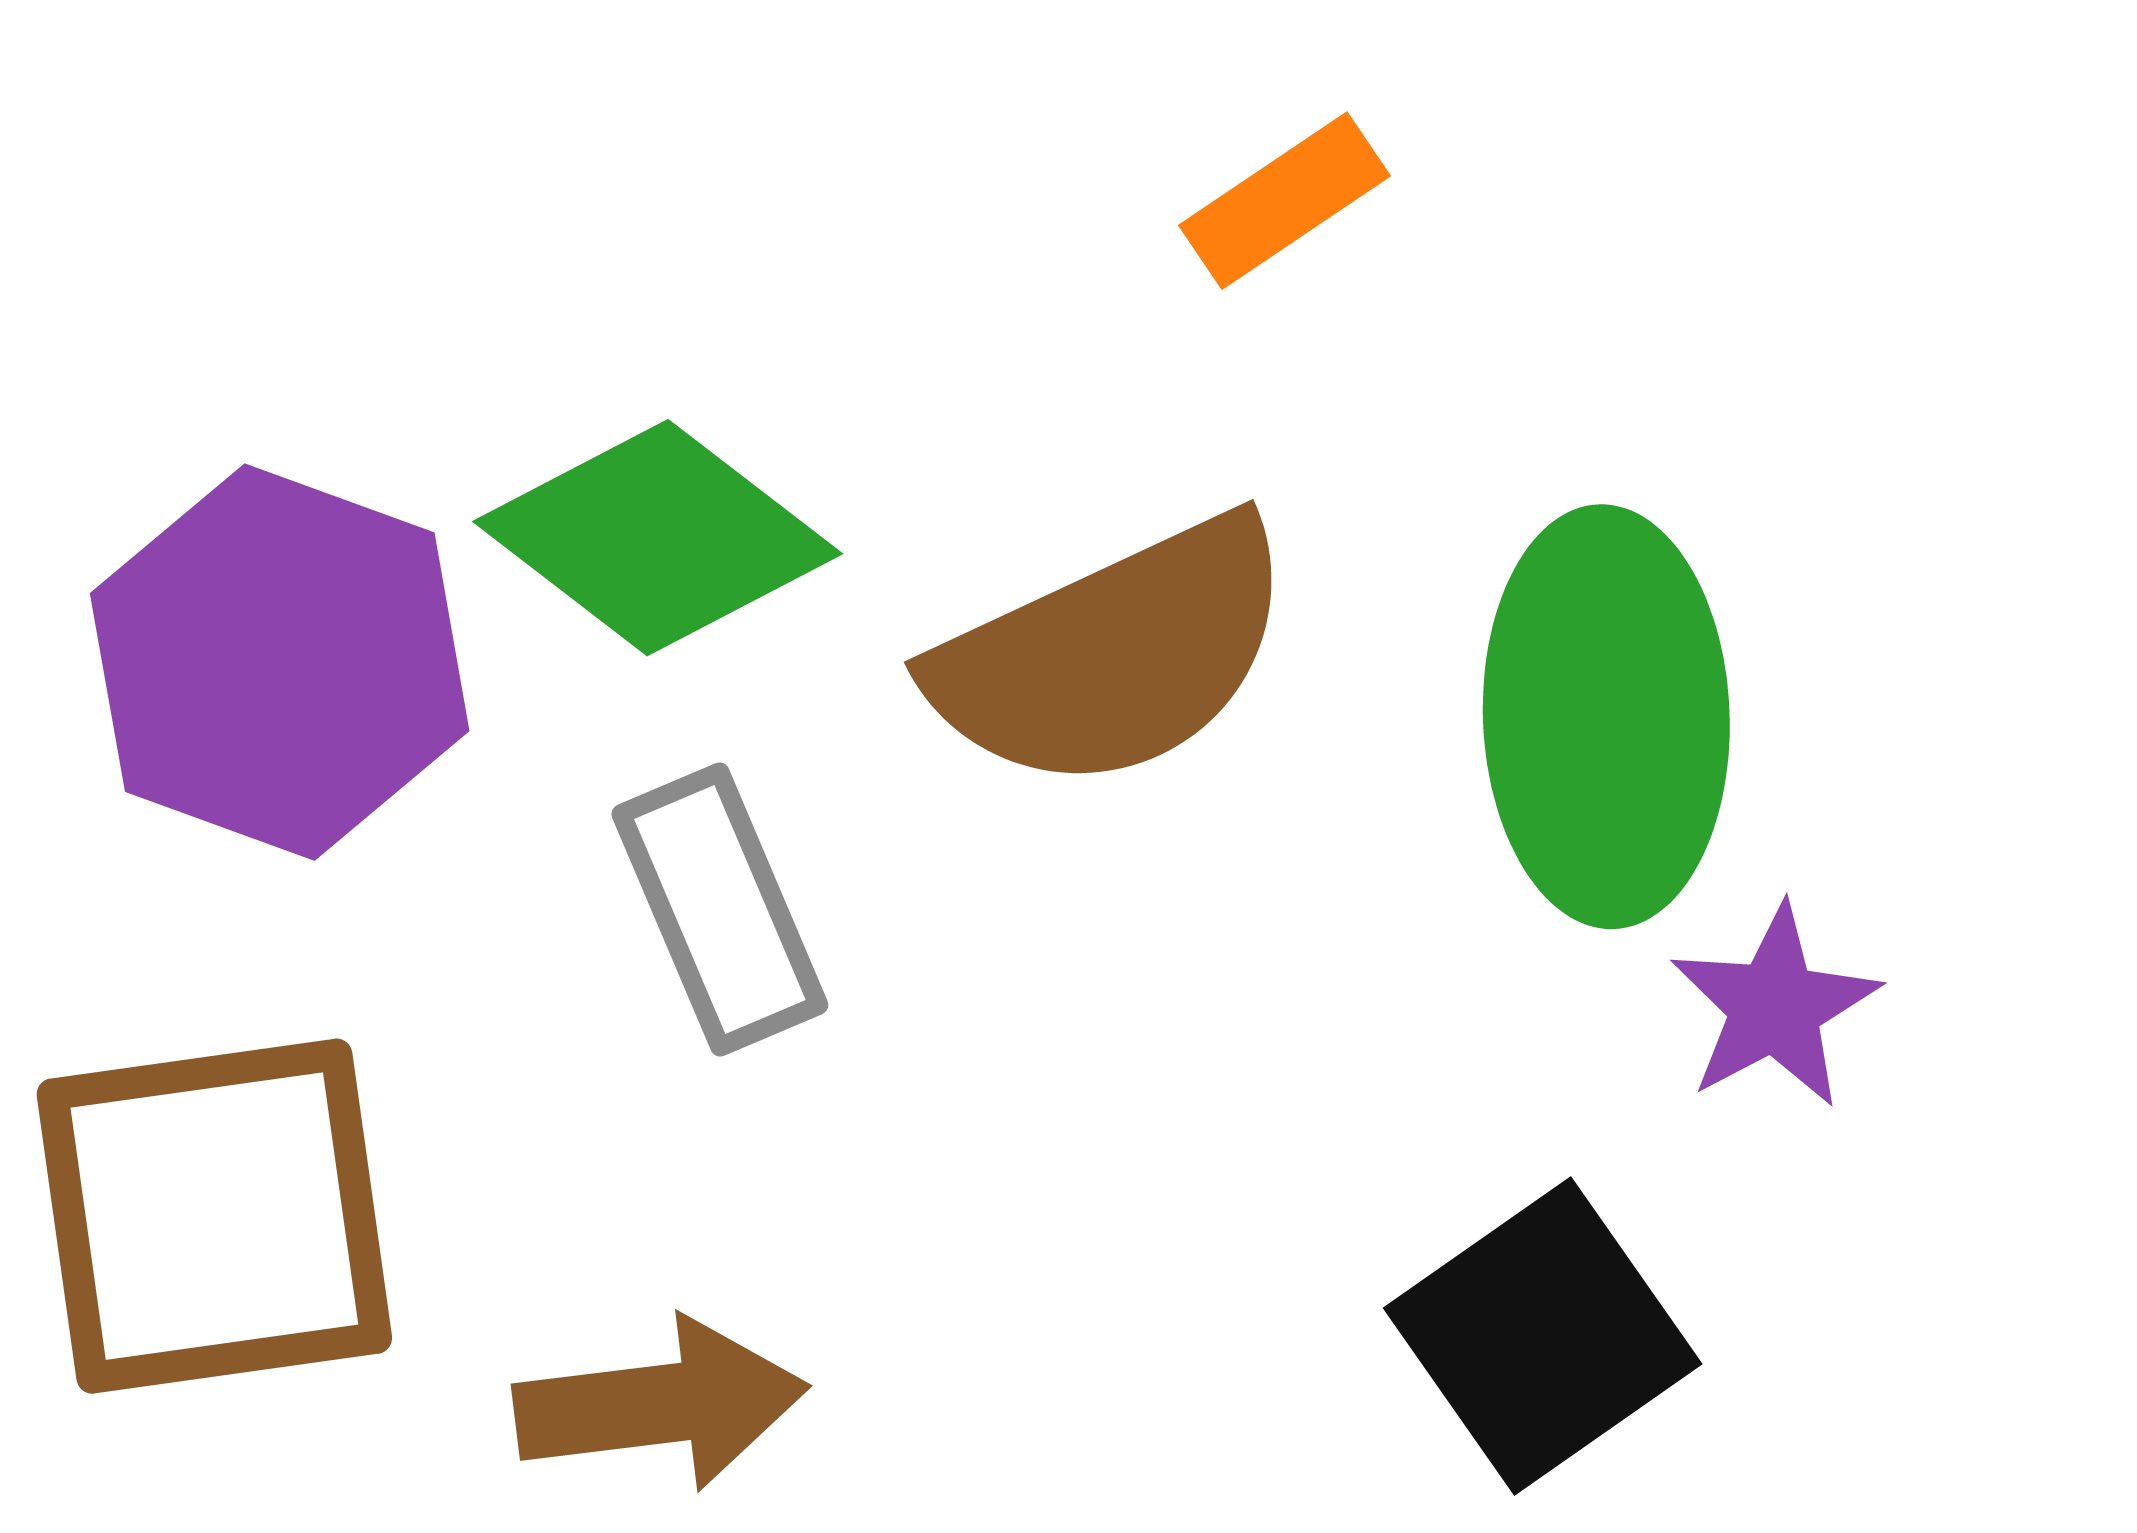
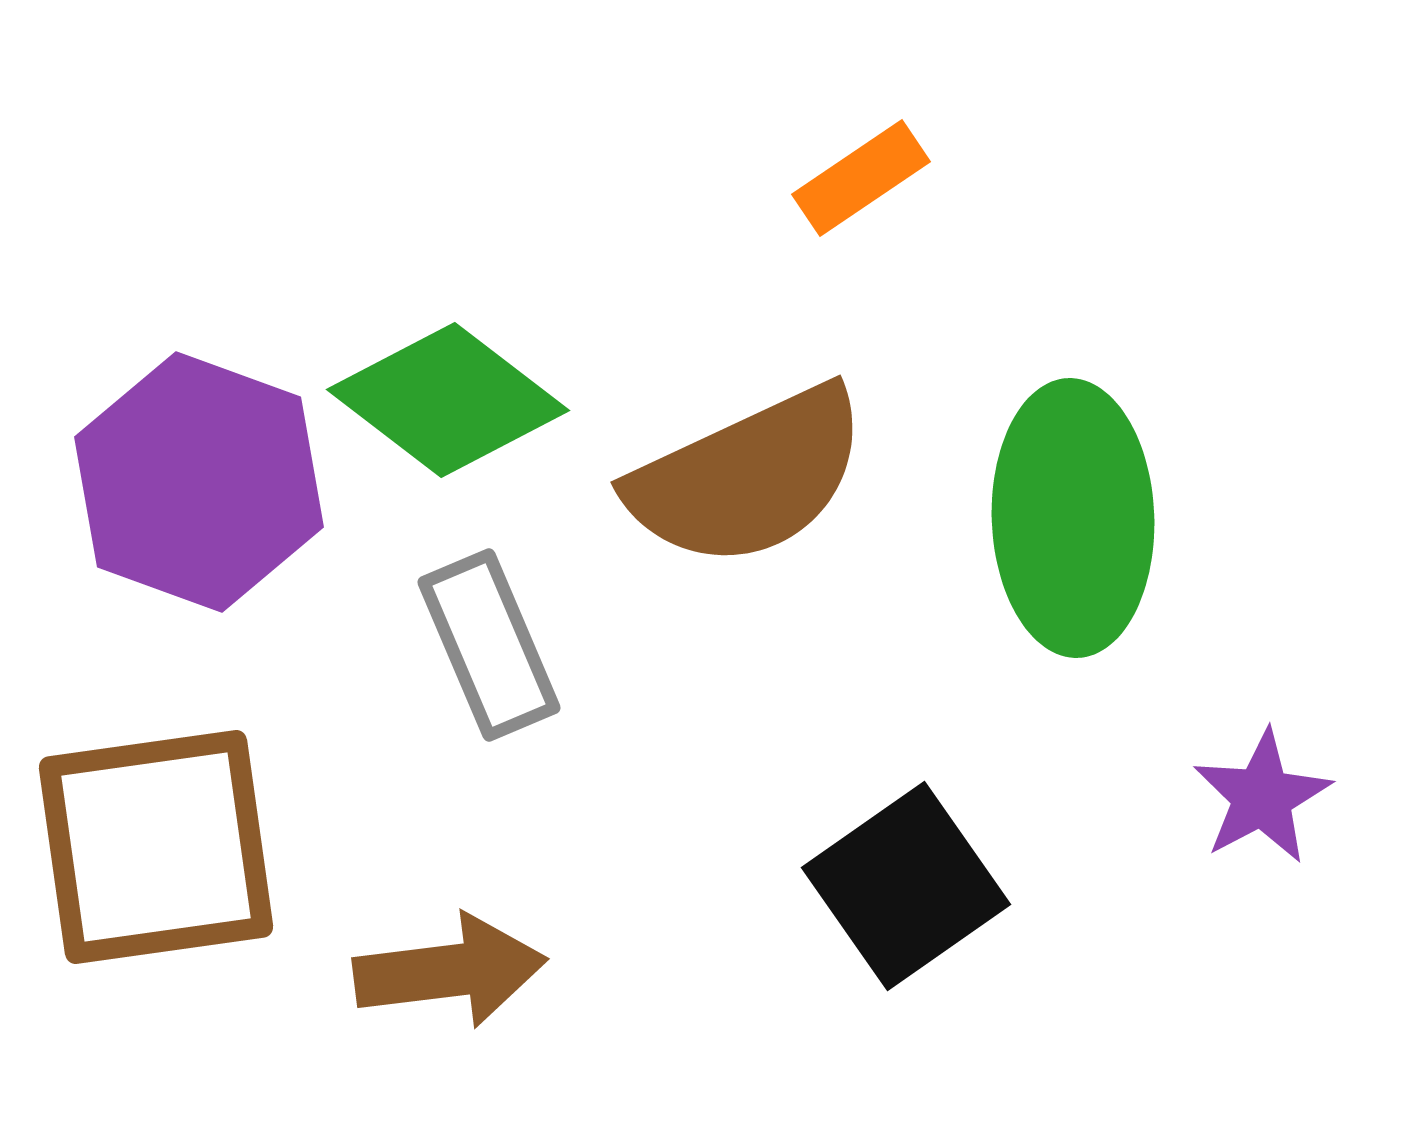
purple star: (1775, 1007) -> (1262, 797), moved
black square: (1543, 1336) -> (906, 886), moved

